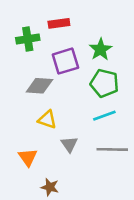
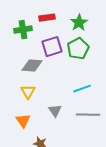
green star: (101, 49) -> (79, 23), moved
green pentagon: (104, 83) -> (78, 49), moved, turned 30
yellow triangle: (47, 120) -> (28, 92), moved, turned 42

